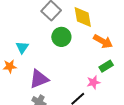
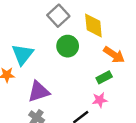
cyan triangle: (22, 47) -> (23, 54), size x1.5
green rectangle: (106, 66) -> (104, 77), moved

